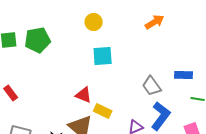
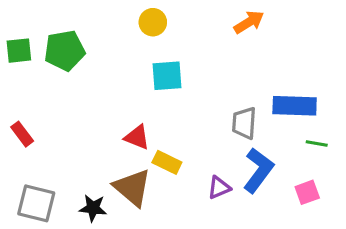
blue rectangle: (184, 75) -> (295, 106), size x1.5
gray trapezoid: (152, 86) -> (244, 123), turned 40

